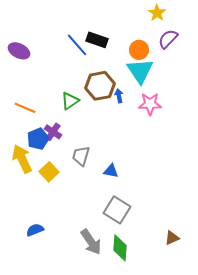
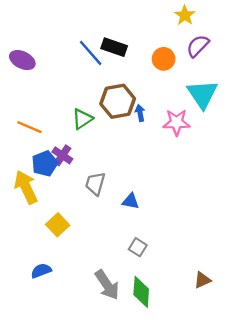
cyan triangle: (140, 71) -> (202, 94), moved
yellow square: (49, 172) -> (58, 225), moved
gray square: (117, 210) -> (138, 247), size x0.6

